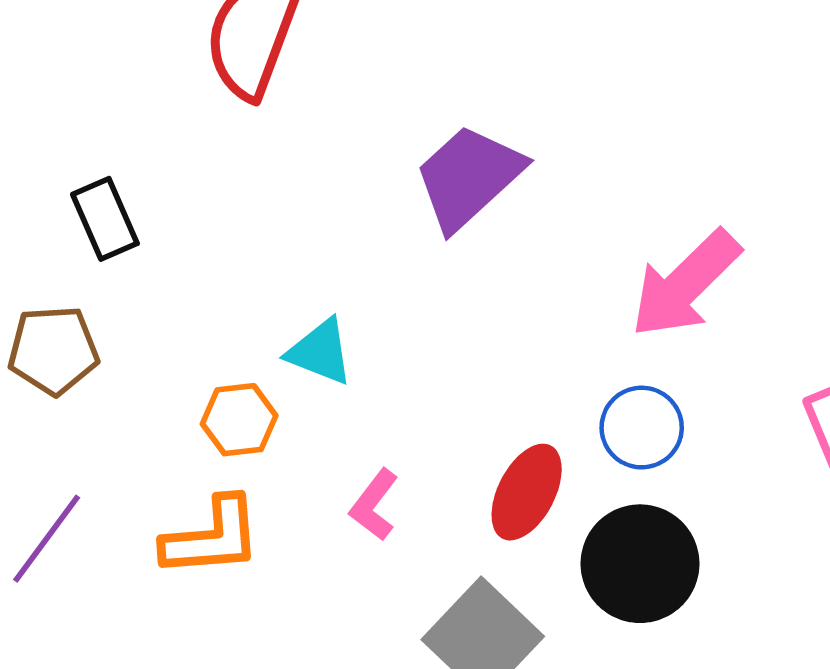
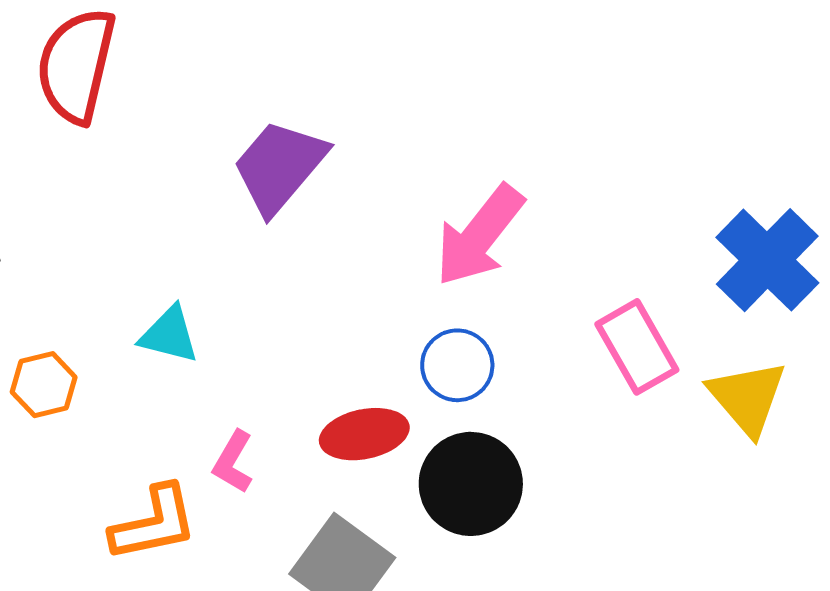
orange hexagon: (239, 420) -> (44, 385), moved
red ellipse: (527, 492) -> (364, 434), turned 58
orange L-shape: (212, 537) -> (154, 523), moved

